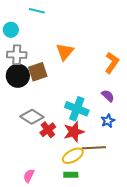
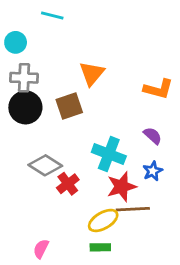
orange L-shape: (112, 63) -> (158, 89), turned 70
brown square: (38, 72) -> (69, 106), moved
red star: (74, 132) -> (122, 187), moved

